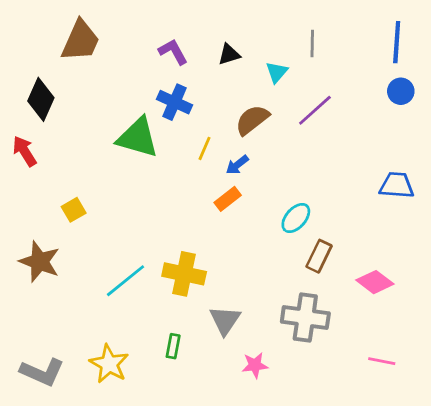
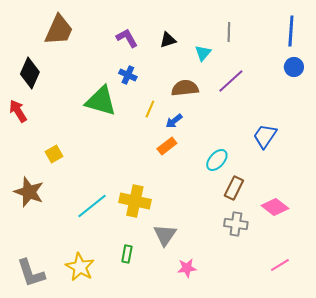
blue cross: (174, 102) -> (128, 75), size x0.7
brown semicircle: (252, 120) -> (185, 88), turned 32
blue trapezoid: (397, 185) -> (265, 136), moved, turned -60
gray cross: (305, 318) -> (236, 224), moved, size x0.7
pink line: (382, 361) -> (280, 265), turned -42
gray L-shape: (42, 372) -> (31, 273), turned 48

